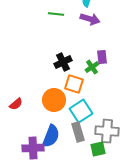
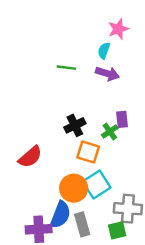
orange circle: (54, 100) -> (74, 188), moved
red semicircle: (16, 104) -> (30, 157), moved, size x1.5
gray rectangle: (78, 132) -> (82, 224), moved

